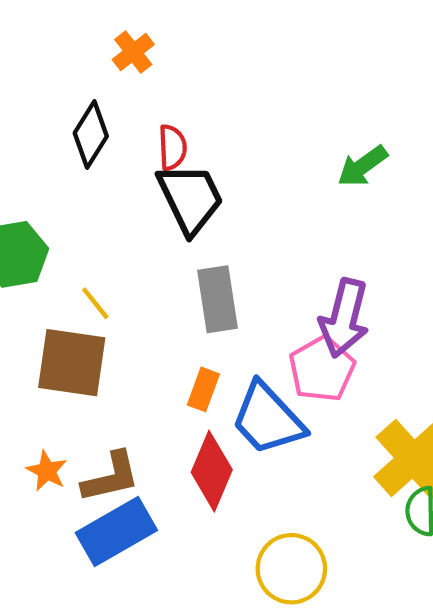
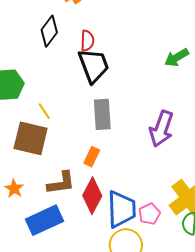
pink pentagon: (322, 369) -> (149, 214), moved, size x0.7
blue trapezoid: (268, 419) -> (121, 209), moved, turned -144
brown L-shape: (111, 477) -> (61, 183), moved

